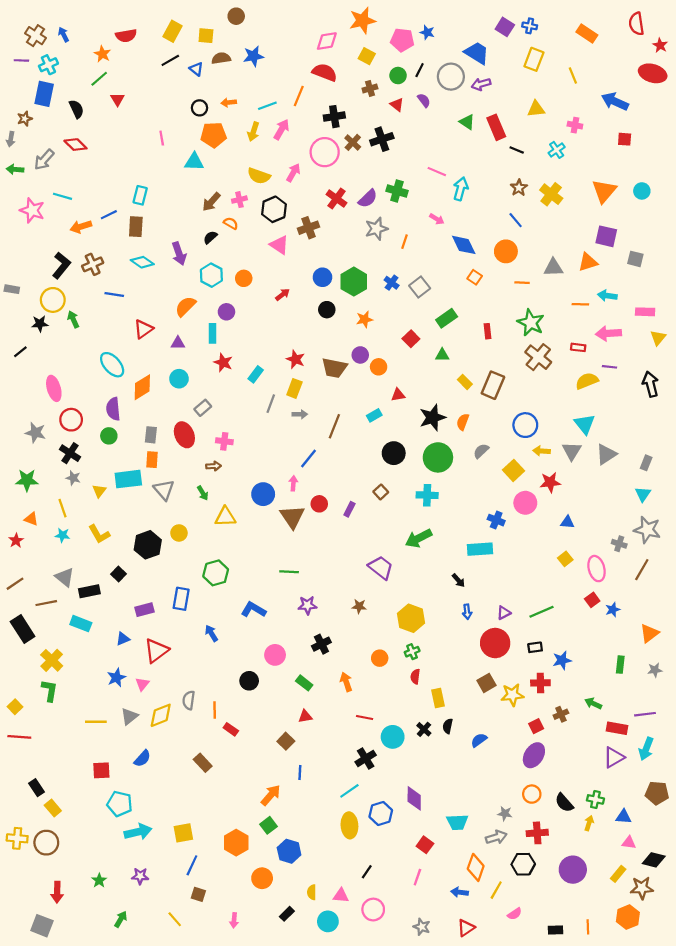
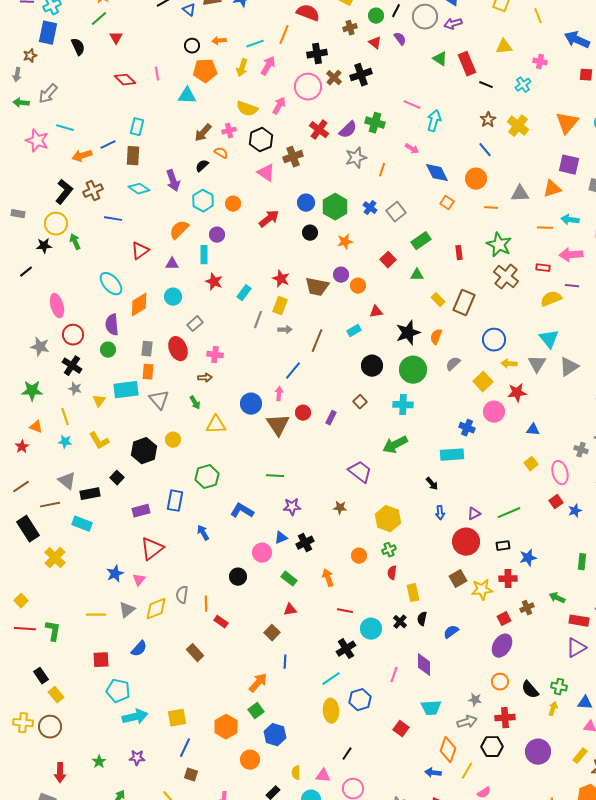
red diamond: (75, 145) -> (125, 80), moved
red arrow: (283, 295) -> (269, 219), size x1.5
blue triangle: (123, 639) -> (281, 538), moved
green L-shape: (50, 690) -> (53, 631), moved
purple diamond: (414, 798) -> (424, 665), moved
pink line: (417, 877) -> (394, 675), moved

